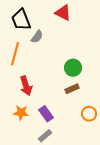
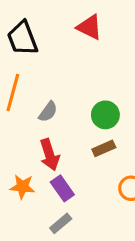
gray semicircle: (37, 37) -> (48, 112), moved
red arrow: (26, 86) -> (50, 155), moved

